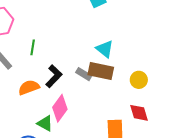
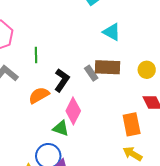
cyan triangle: (105, 49) -> (112, 32), moved
gray rectangle: (84, 74) -> (91, 73), turned 35

